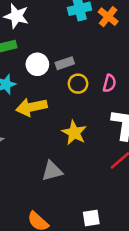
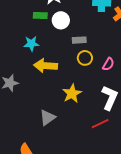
white circle: (37, 64) -> (61, 20), moved
gray triangle: (52, 171) -> (48, 117), turned -36

